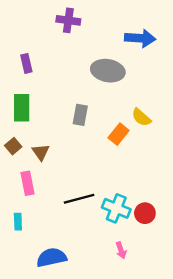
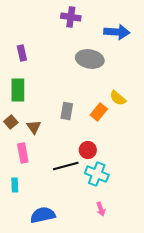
purple cross: (68, 20) -> (71, 17), moved
gray rectangle: (80, 115) -> (67, 111), moved
red circle: (145, 213) -> (88, 150), moved

